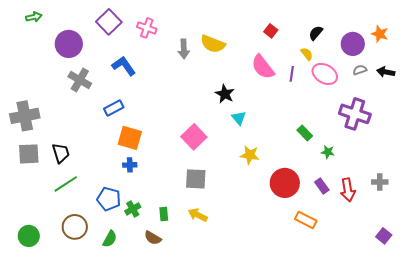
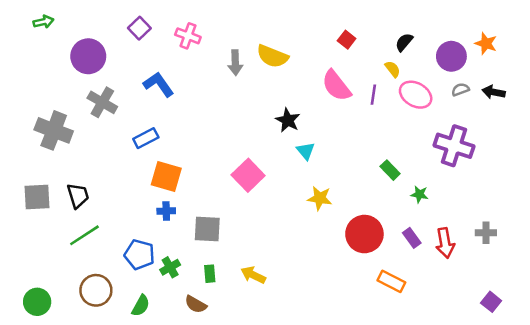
purple square: (109, 22) -> (139, 28), size x0.7
gray cross: (25, 116) -> (54, 130), moved, turned 32
gray square: (196, 179) -> (207, 229), moved

